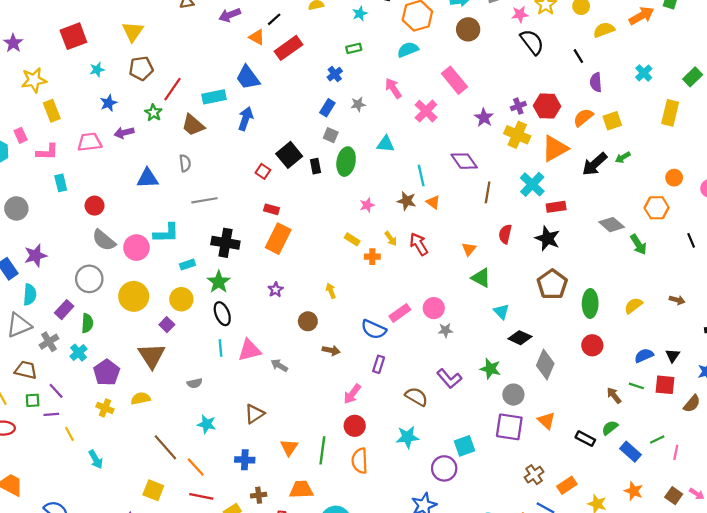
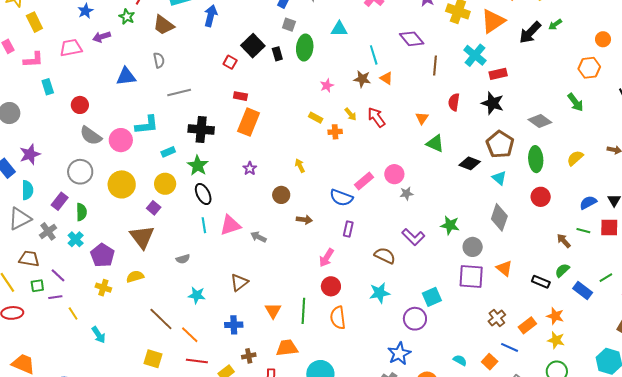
gray diamond: (612, 225) -> (540, 121), moved
cyan triangle: (501, 312) -> (499, 178), moved
black diamond: (520, 338) -> (470, 163), moved
orange star: (634, 491) -> (555, 316), moved

